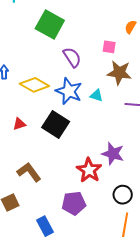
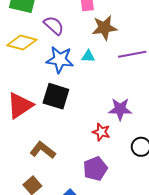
yellow diamond: (34, 85) -> (22, 43), moved
red triangle: (19, 124) -> (20, 105), size x2.0
red star: (89, 170) -> (101, 132), size x0.7

